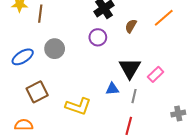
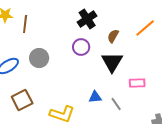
black triangle: (130, 68) -> (112, 62), moved
pink rectangle: (156, 74) -> (137, 83), turned 42
gray line: (134, 96) -> (116, 104), turned -48

